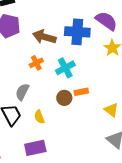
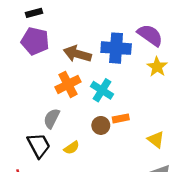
orange cross: (36, 63) -> (68, 84), size x1.5
cyan cross: (65, 68) -> (102, 90), turned -30
yellow semicircle: (39, 117) -> (72, 148), turned -104

